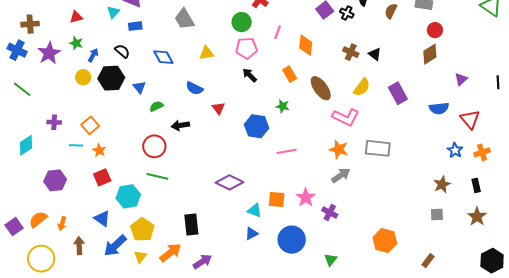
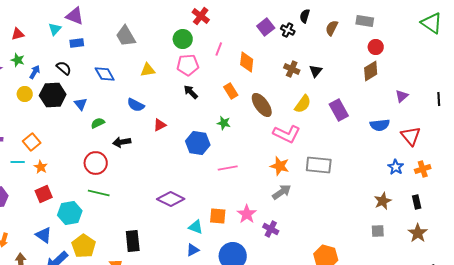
black triangle: (375, 54) -> (316, 71), turned 32
red triangle: (218, 108) -> (160, 125), turned 40

